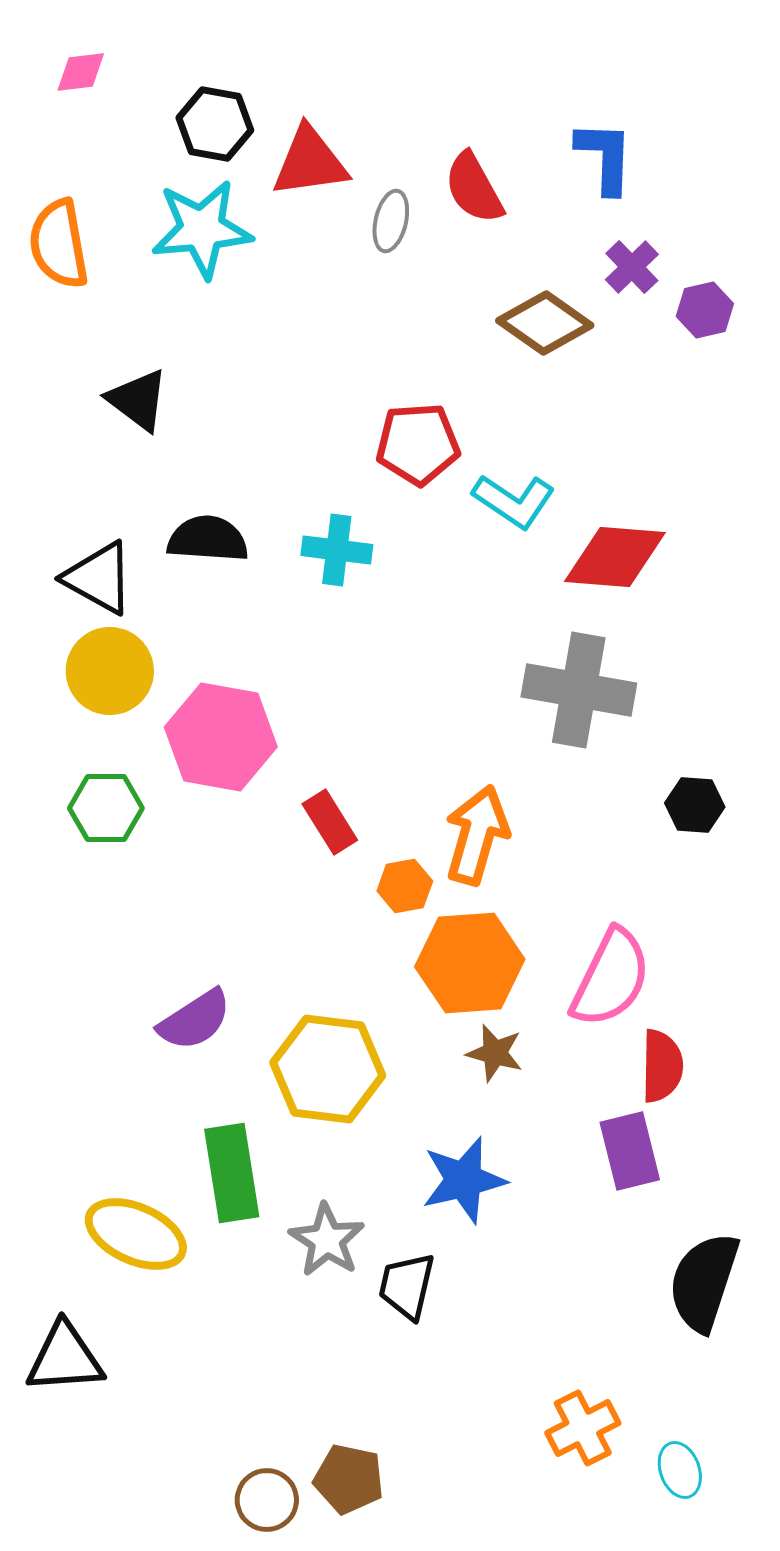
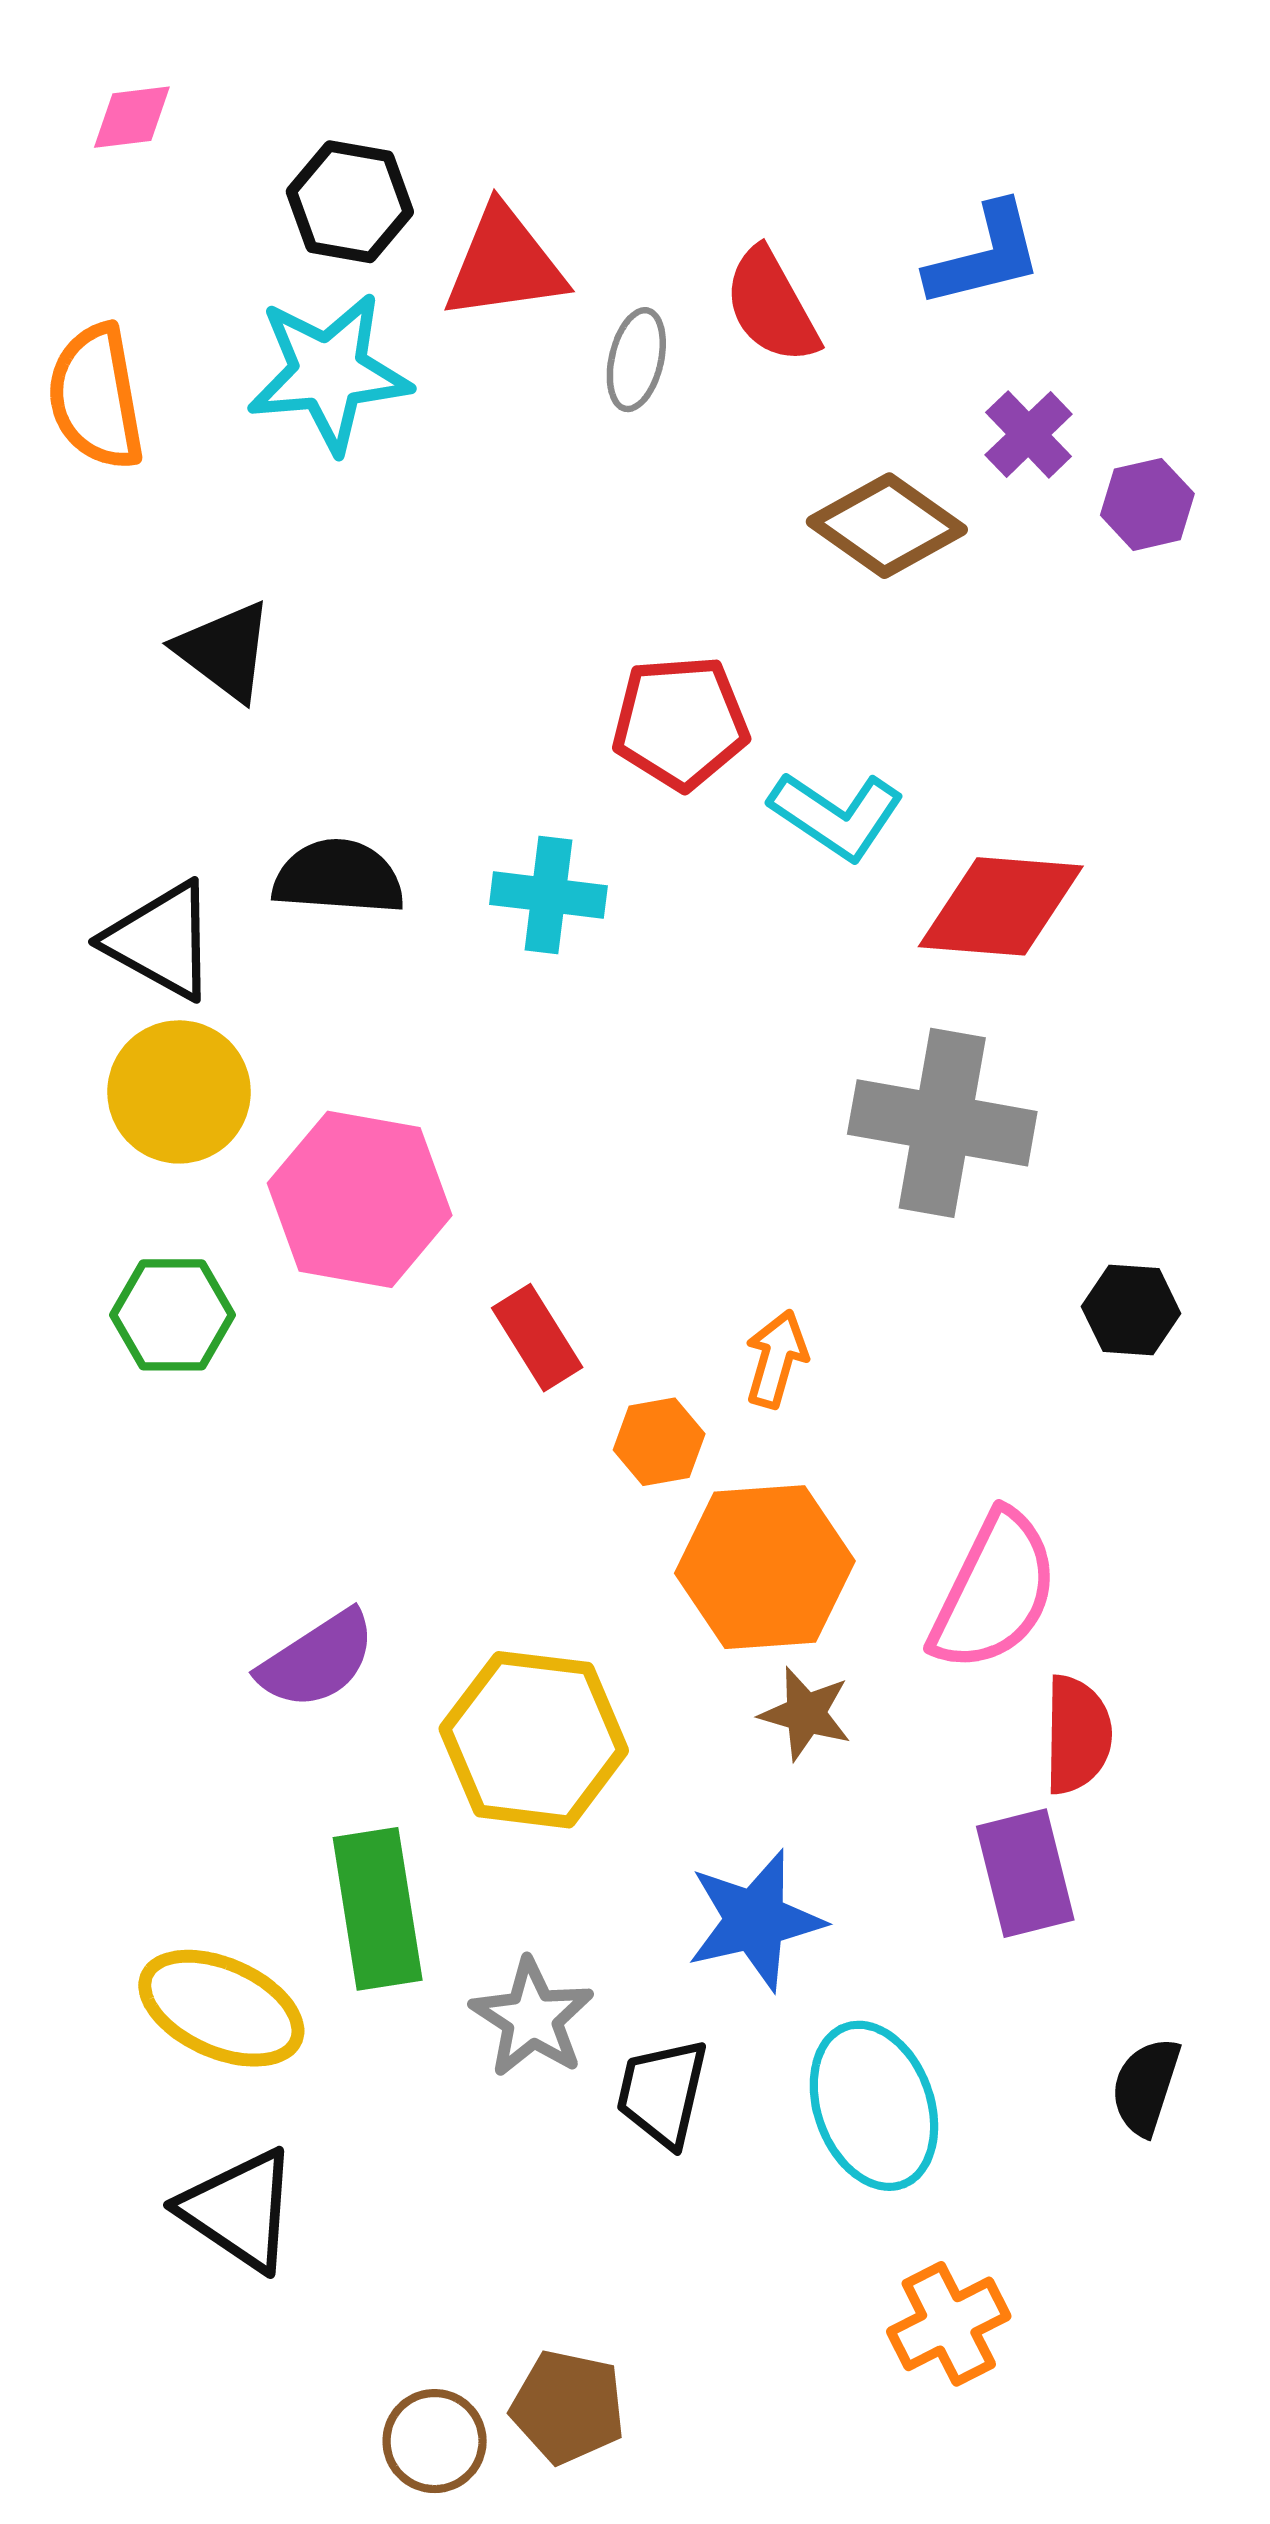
blue L-shape: (605, 157) -> (985, 255), turned 74
orange arrow: (477, 835) -> (776, 1359), size x0.6
black semicircle: (704, 1282) -> (1146, 2086), size x0.6
black triangle: (65, 1358) -> (239, 2210), moved, turned 38
cyan ellipse: (680, 1470) -> (874, 2106), moved, size x1.8

